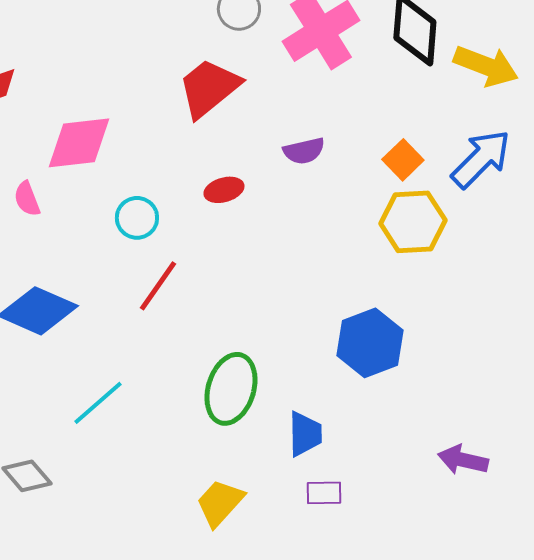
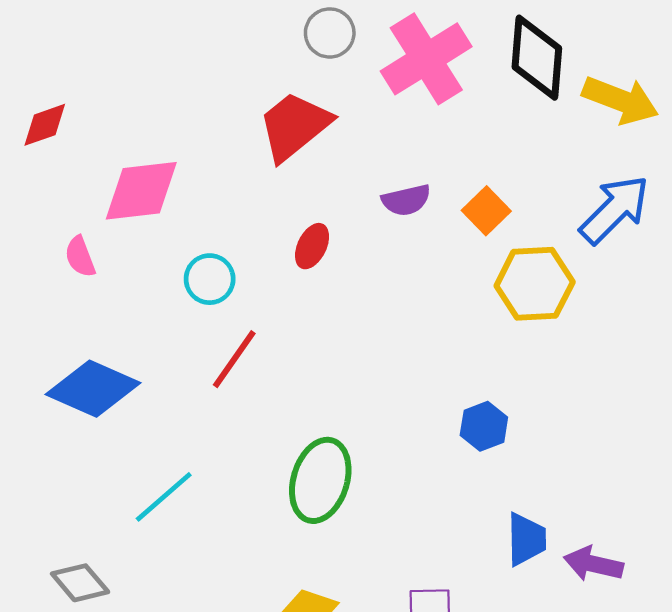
orange square: (403, 160) -> (486, 211), moved
red ellipse: (224, 190) -> (312, 246), turned -48
blue hexagon: (370, 343) -> (484, 426), size x0.6
blue trapezoid: (305, 434) -> (526, 539), moved

